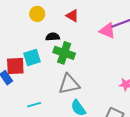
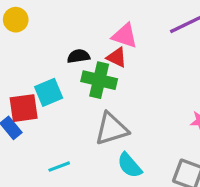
yellow circle: (37, 14) -> (16, 20), moved
red triangle: (72, 16) -> (117, 57), moved
pink triangle: (107, 31) -> (125, 36), moved

